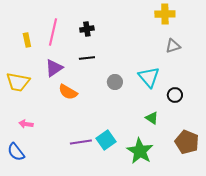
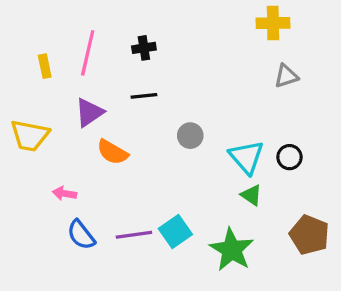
cyan triangle: (149, 77) -> (246, 157), moved
pink arrow: (26, 124) -> (65, 193), moved
blue semicircle: (16, 152) -> (81, 235), moved

